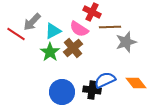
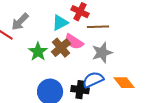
pink semicircle: (79, 29) -> (74, 42), moved
cyan triangle: (53, 31) -> (60, 23), moved
gray star: (126, 42) -> (102, 53), moved

